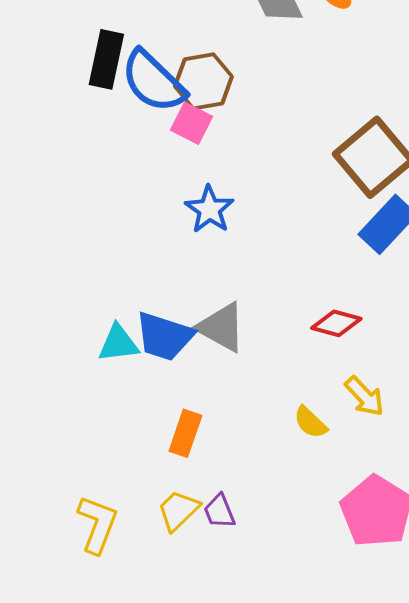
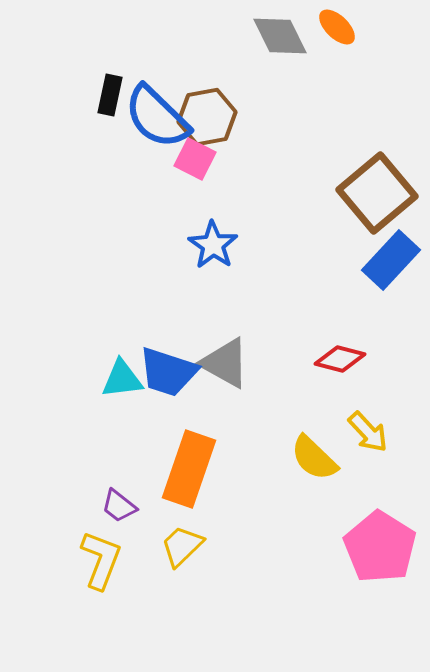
black rectangle: (106, 59) -> (110, 95), size x0.7
yellow semicircle: (310, 422) -> (314, 458), size x1.4
orange rectangle: (185, 433) -> (189, 469), size x1.6
purple trapezoid: (219, 511) -> (119, 506), moved, turned -30

